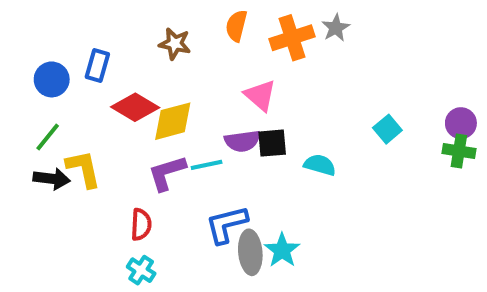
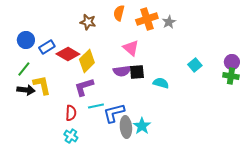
gray star: (336, 28) -> (169, 22), moved
blue rectangle: (97, 66) -> (47, 47), moved, turned 42
yellow diamond: (173, 121) -> (87, 61), turned -30
cyan line: (207, 165) -> (96, 106), moved

